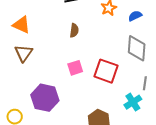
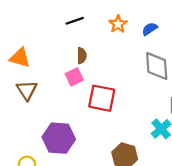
pink square: (75, 68) -> (74, 77), moved
red square: (106, 71) -> (102, 98), moved

